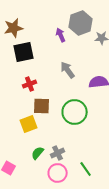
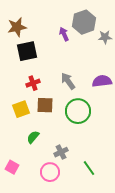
gray arrow: (68, 70) -> (68, 81), moved
yellow square: (29, 124) -> (21, 109), moved
green semicircle: (38, 153) -> (33, 137), moved
pink circle: (58, 173) -> (50, 172), moved

